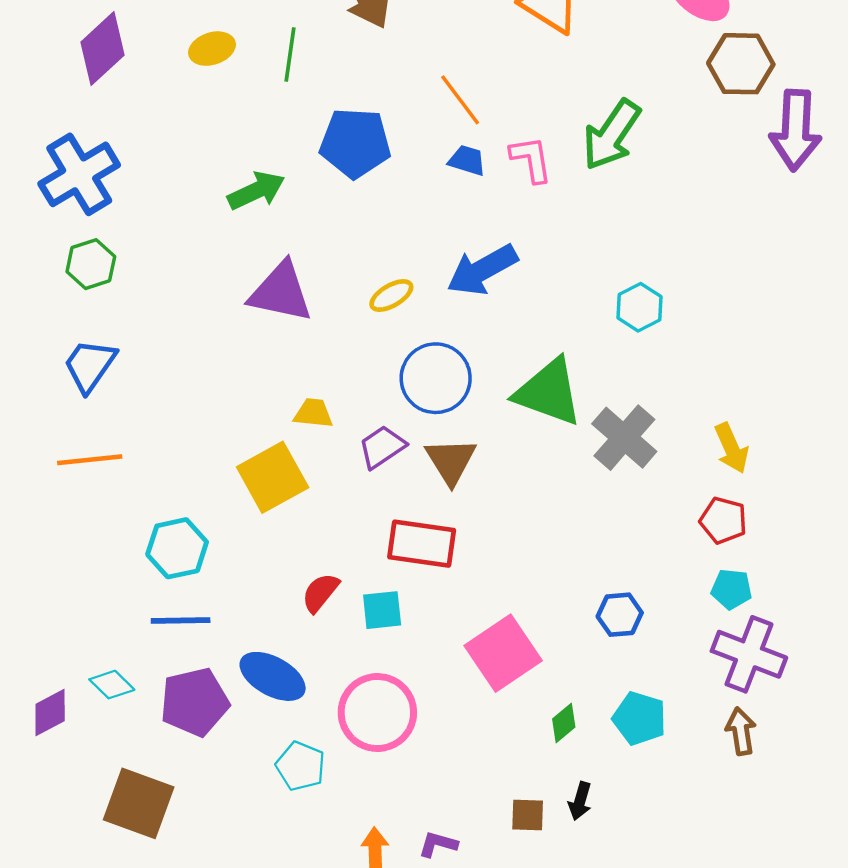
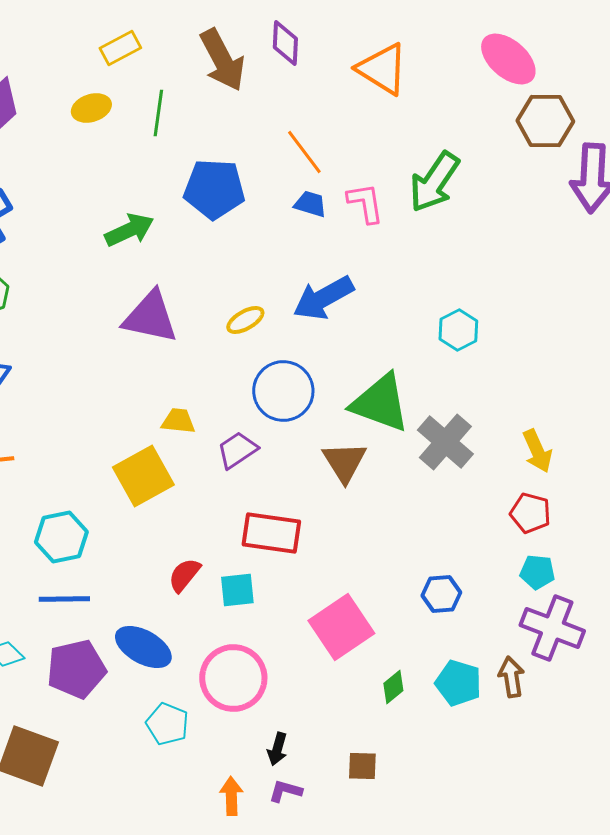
brown triangle: (451, 461) -> (344, 462), moved
brown arrow: (741, 731) -> (511, 677), moved
black arrow: (580, 801) -> (277, 749), moved

